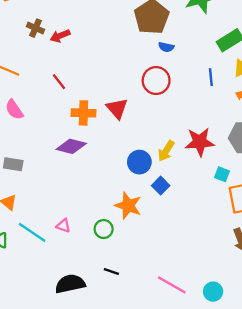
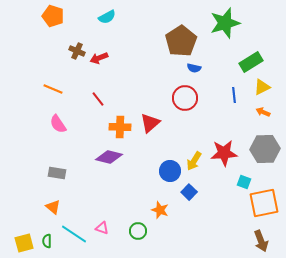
red triangle: (117, 108) -> (150, 123), turned 30
orange star: (128, 206) -> (160, 210), size x0.7

